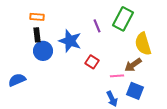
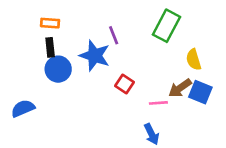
purple line: (97, 26) -> (114, 35), moved
yellow semicircle: (143, 44) -> (194, 60), size x0.7
blue square: (135, 91) -> (200, 92), moved

